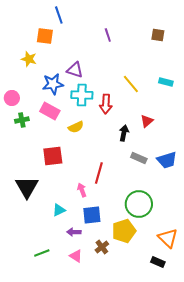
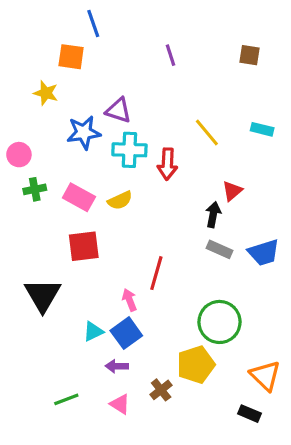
pink rectangle: (50, 111) -> (79, 197), moved
black arrow: (124, 133) -> (213, 215), moved
blue square: (92, 215) -> (126, 333), moved, turned -30

